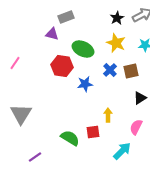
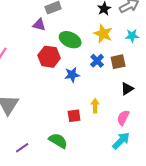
red square: (93, 132) -> (74, 116), moved
green semicircle: (70, 138) -> (58, 141), moved
cyan arrow: (122, 151) -> (121, 141), moved

